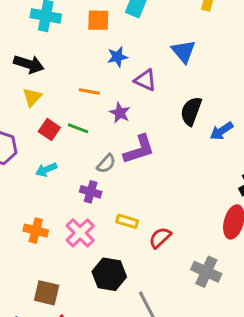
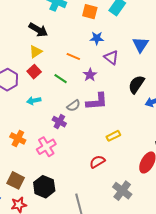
red square: (49, 130) -> (34, 72), moved
yellow rectangle: (127, 221) -> (113, 136), moved, turned -56
black hexagon: (109, 274) -> (44, 187), moved

